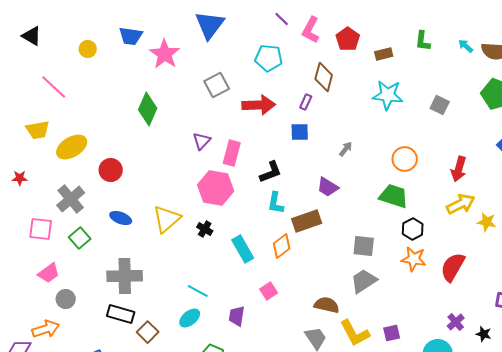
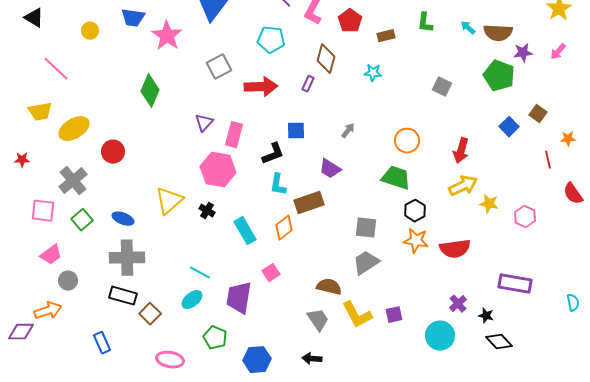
cyan star: (388, 95) -> (373, 73), moved, size x0.6
blue square: (300, 132) -> (296, 131), moved
blue ellipse: (121, 218) -> (123, 219), moved
red semicircle: (453, 267) -> (455, 249), turned -128
purple trapezoid: (237, 316) -> (239, 298), size x1.6

